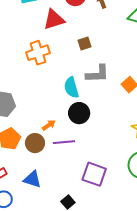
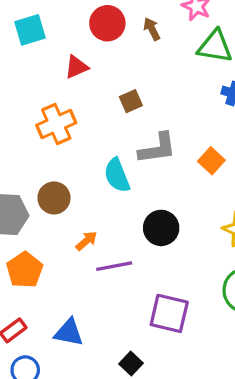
red triangle: (54, 20) -> (77, 67), size x0.7
black circle: (79, 113) -> (161, 228), moved
brown circle: (35, 143) -> (54, 198), moved

